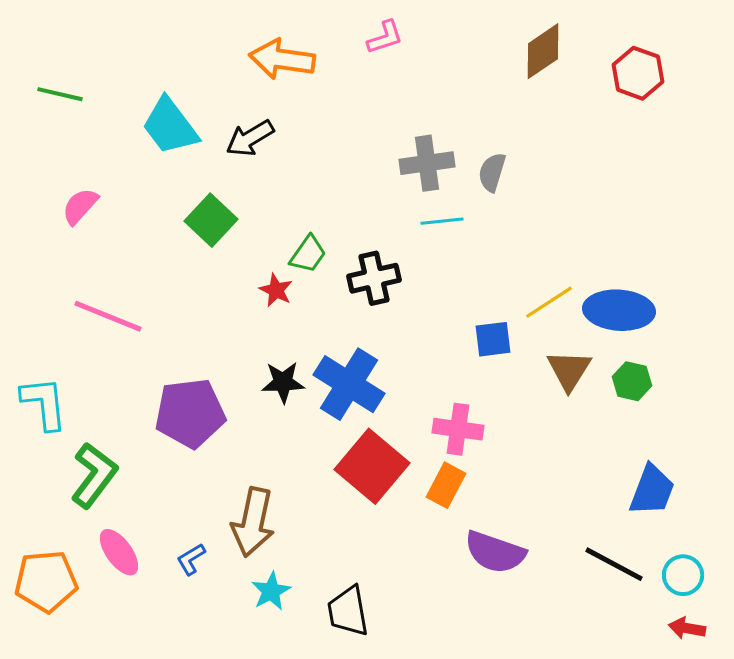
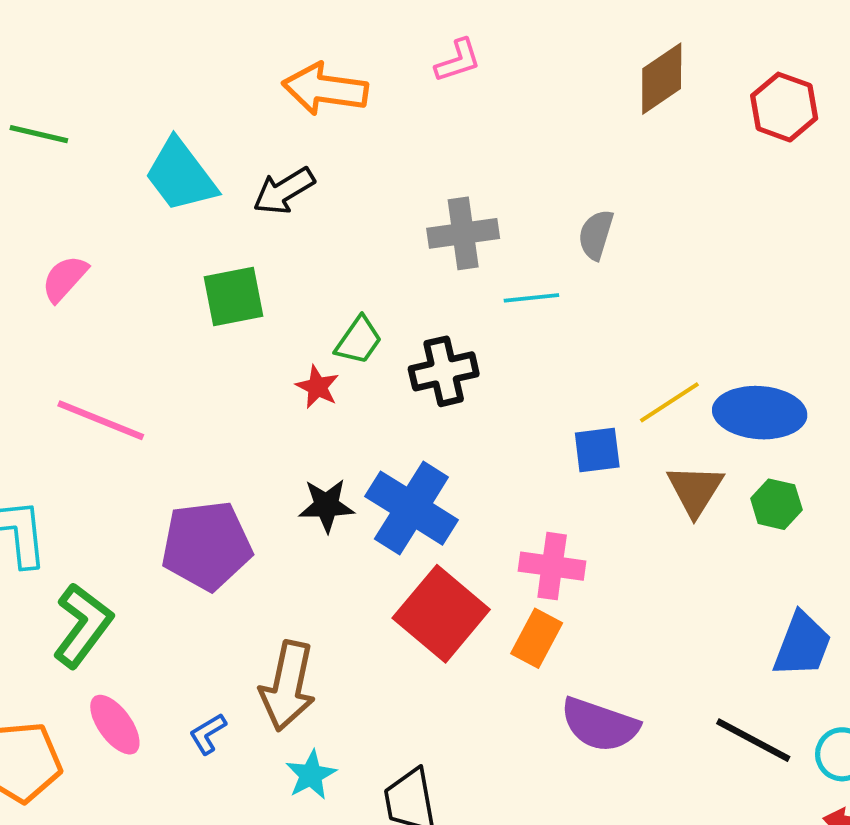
gray cross: (427, 163) -> (463, 233), moved
green square: (211, 220) -> (234, 297), turned 36

